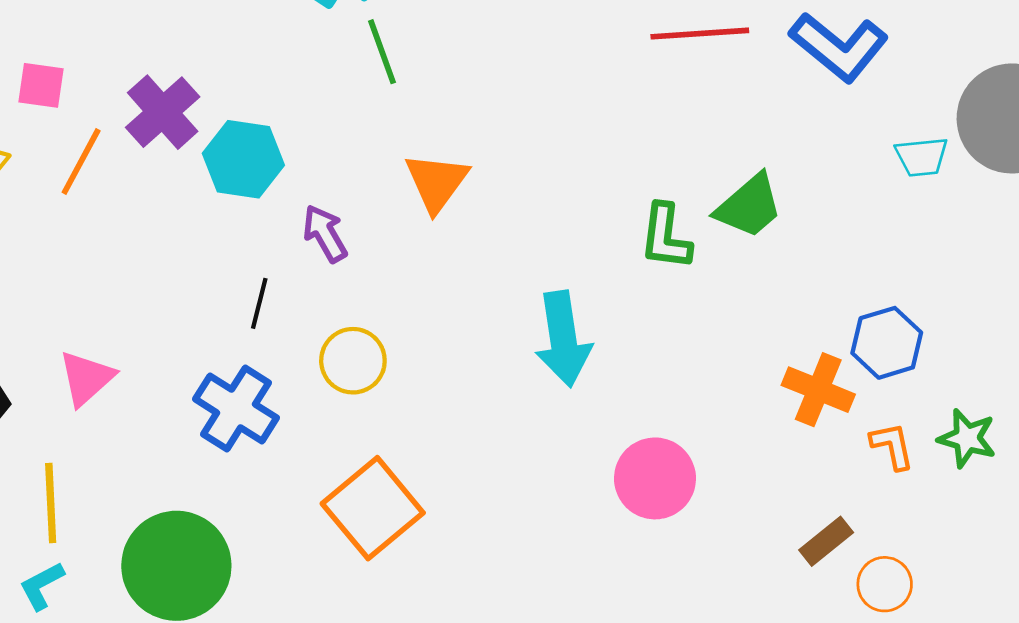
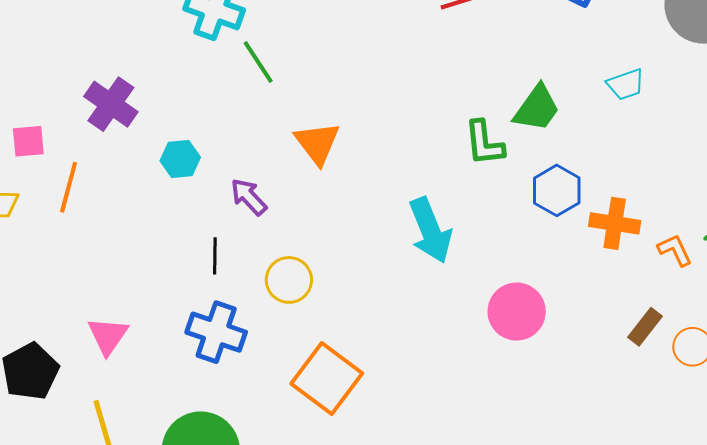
purple cross: (163, 112) -> (111, 104), moved
cyan trapezoid: (922, 157) -> (626, 84), moved
cyan hexagon: (243, 159) -> (180, 159), size x0.7
blue hexagon: (887, 343) -> (557, 190), moved

